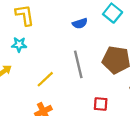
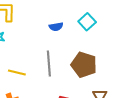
yellow line: (45, 79) -> (17, 73), turned 48

